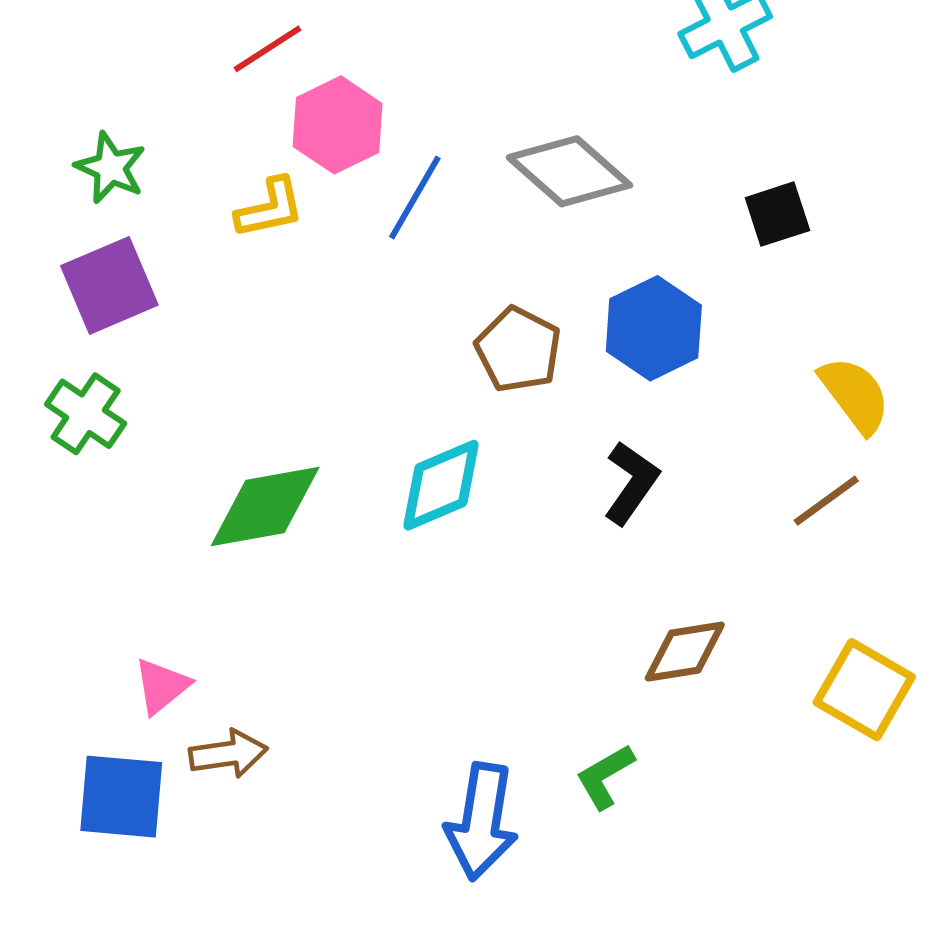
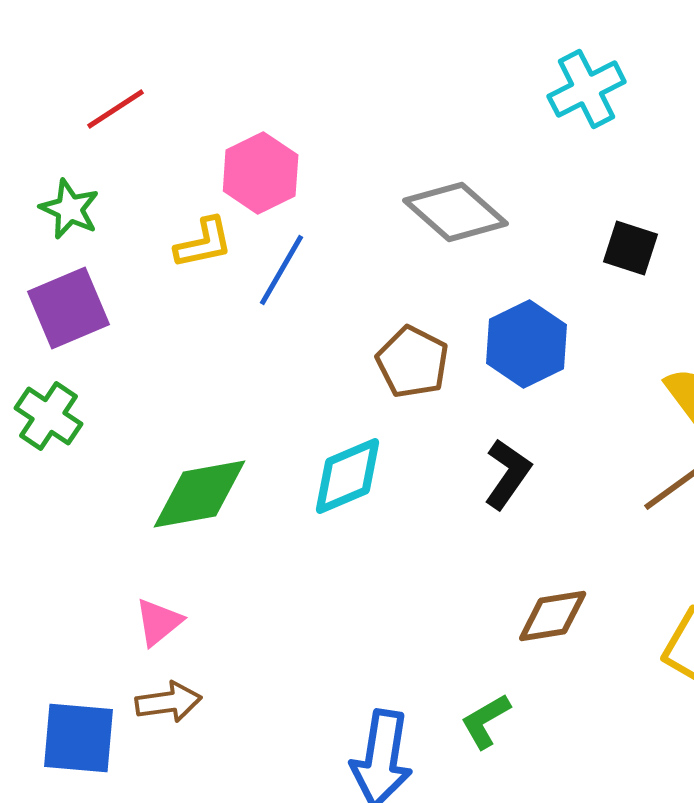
red line: (267, 49) -> (116, 109), moved
blue line: (415, 197) -> (282, 270), moved
black square: (777, 214) -> (631, 248), turned 36
pink triangle: (162, 686) -> (159, 622), moved

